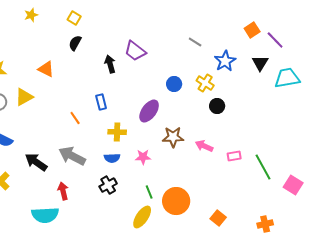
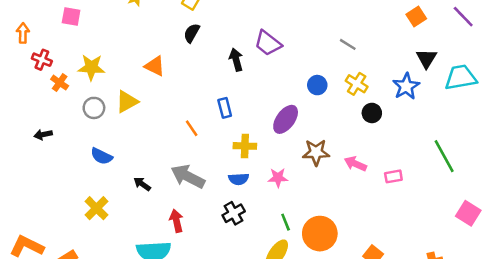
purple line: (275, 40) -> (463, 17), moved
gray line: (195, 42) -> (348, 44), moved
blue star: (225, 61) -> (406, 86), moved
black arrow: (36, 162) -> (142, 184), size x0.6
green line: (263, 167) -> (444, 156), moved

